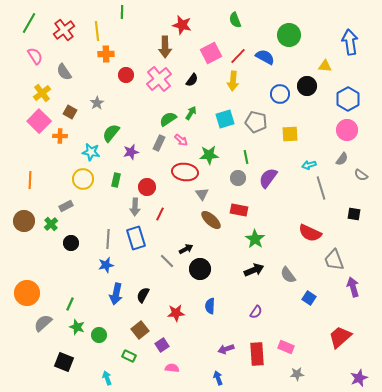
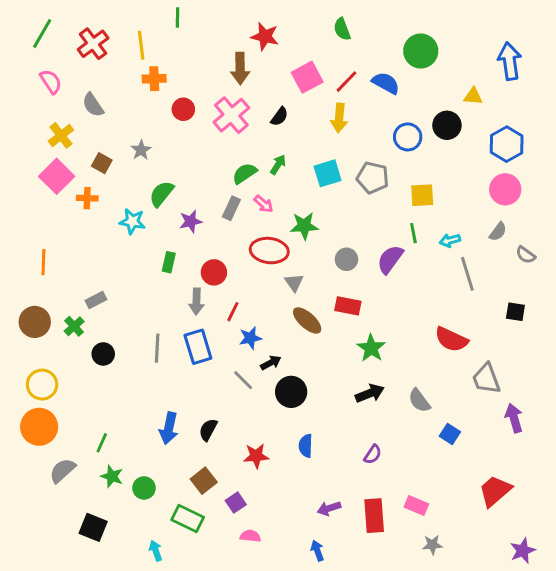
green line: (246, 157) -> (413, 233), moved
yellow circle: (83, 179) -> (42, 385), moved
blue star: (106, 265) -> (250, 338), moved
green rectangle: (129, 356) -> (188, 519), size x1.5

